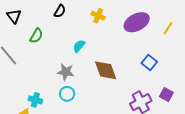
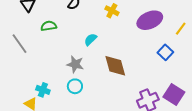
green semicircle: (36, 36) -> (49, 26), turned -133
blue square: (149, 62) -> (165, 52), moved
purple square: (166, 94) -> (174, 94), size x1.5

